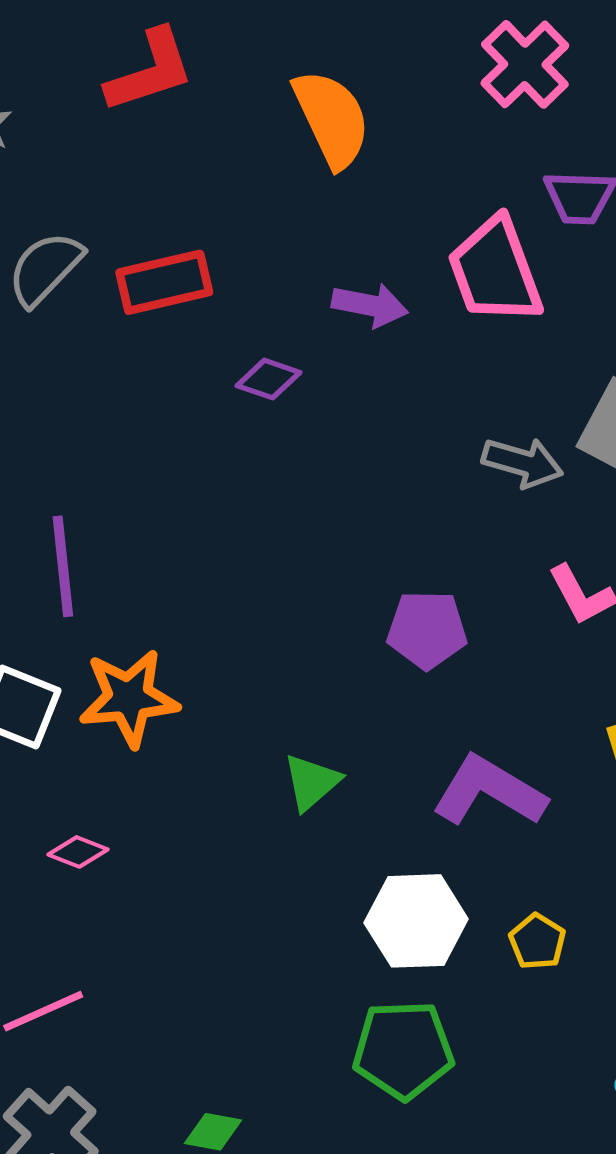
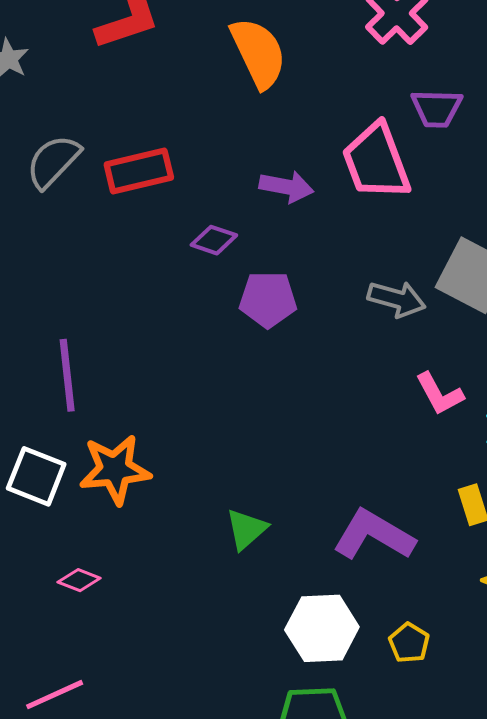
purple pentagon: (427, 630) -> (268, 299), moved

